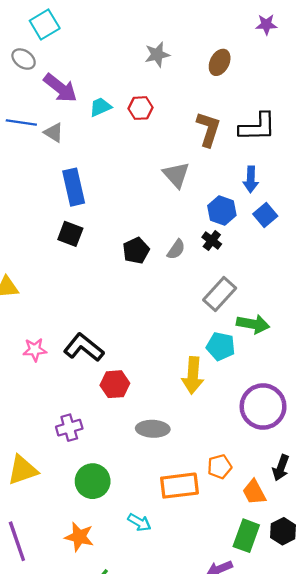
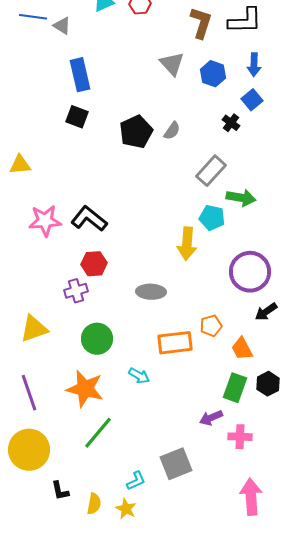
blue arrow: (251, 179) -> (254, 65), moved
blue hexagon: (222, 210) -> (213, 74), moved
black cross: (212, 241) -> (231, 123), moved
black pentagon: (136, 251) -> (136, 132), size x1.4
pink star: (35, 350) -> (45, 221), size x1.5
red hexagon: (115, 384) -> (94, 264), moved
black arrow: (281, 468) -> (266, 312), moved, turned 35
orange star: (79, 537) -> (85, 389), size x1.4

